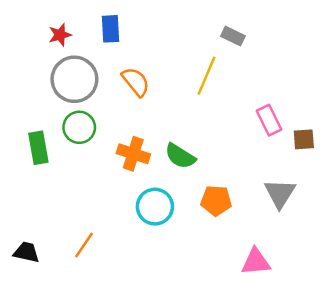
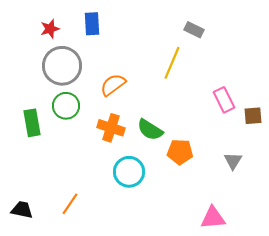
orange semicircle: (136, 82) -> (113, 85), moved, turned -88
gray triangle: (280, 193) -> (233, 161), size x0.7
orange pentagon: (216, 201) -> (180, 152), moved

